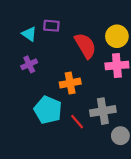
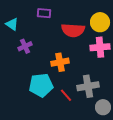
cyan triangle: (29, 34) -> (12, 24), moved
red semicircle: (85, 46) -> (73, 30), turned 125
cyan pentagon: (48, 110) -> (41, 85), turned -30

